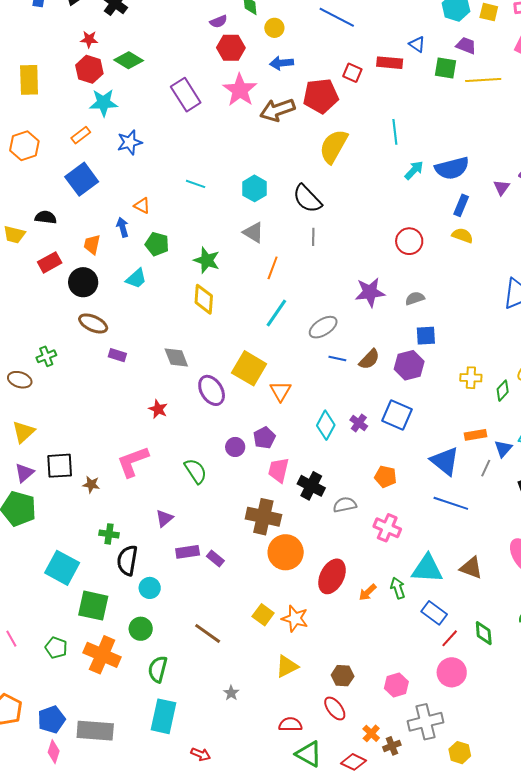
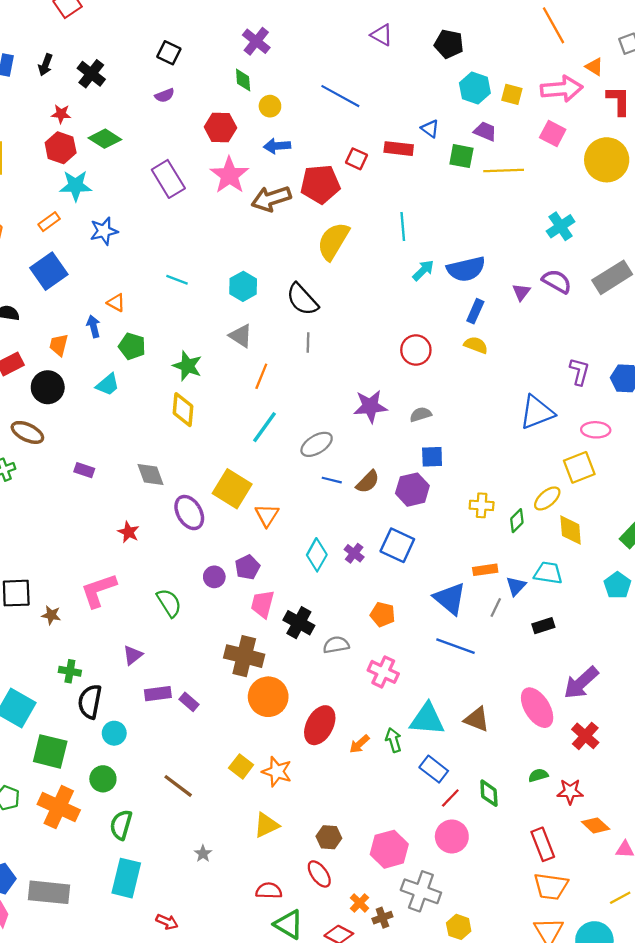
purple semicircle: (219, 21) -> (165, 95), moved
brown ellipse: (93, 323) -> (27, 432), moved
pink hexagon: (396, 685) -> (389, 849), size x1.4
gray cross: (425, 722) -> (421, 891), turned 32

